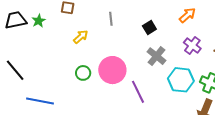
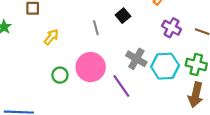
gray line: (111, 19) -> (96, 28), moved
gray cross: (156, 56) -> (136, 59), moved

